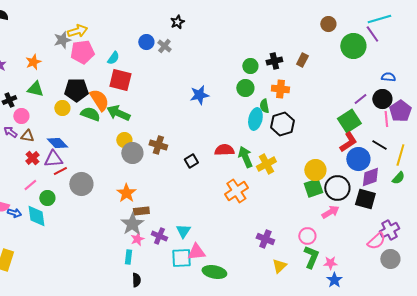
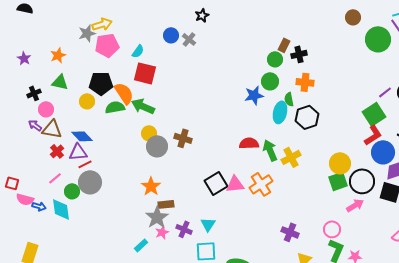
brown rectangle: (302, 60) -> (284, 45), moved
blue star: (199, 95) -> (254, 95), moved
green semicircle: (90, 114) -> (115, 107), turned -30
brown triangle: (27, 136) -> (52, 129), size x1.5
black square: (191, 161) -> (216, 183), moved, size x1.6
gray circle: (81, 184) -> (90, 182), moved
pink triangle: (196, 252) -> (235, 184), moved
cyan rectangle: (128, 257) -> (141, 245), moved, turned 40

